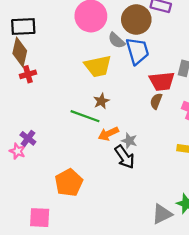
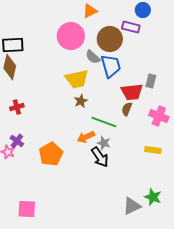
red cross: (28, 74) -> (17, 107), moved
brown star: (101, 101) -> (81, 101), moved
green line: (85, 116) -> (104, 122), moved
orange pentagon: (69, 183) -> (51, 154), moved

